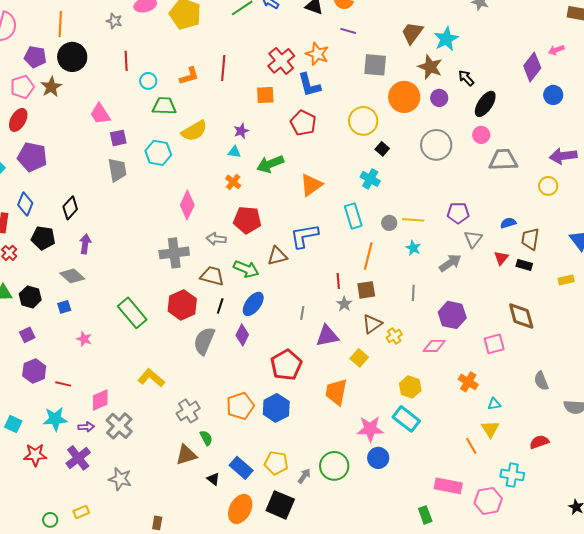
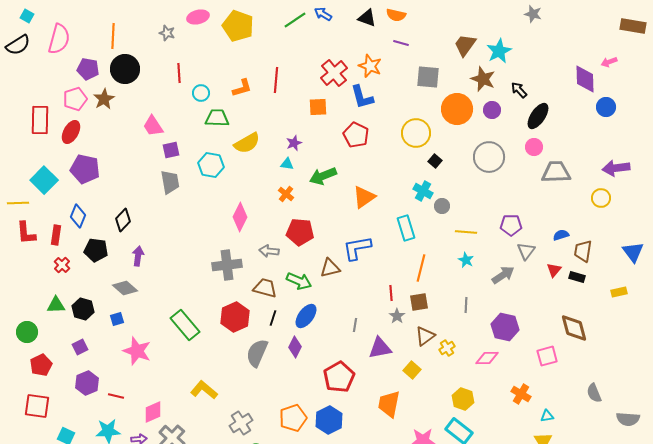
purple diamond: (532, 67) -> (585, 79), turned -40
gray circle: (389, 223) -> (442, 206), moved
pink star: (84, 339) -> (137, 351), size x1.8

